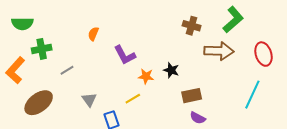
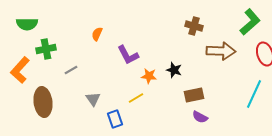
green L-shape: (233, 20) -> (250, 22), moved
brown ellipse: (39, 103) -> (43, 102), turned -60

